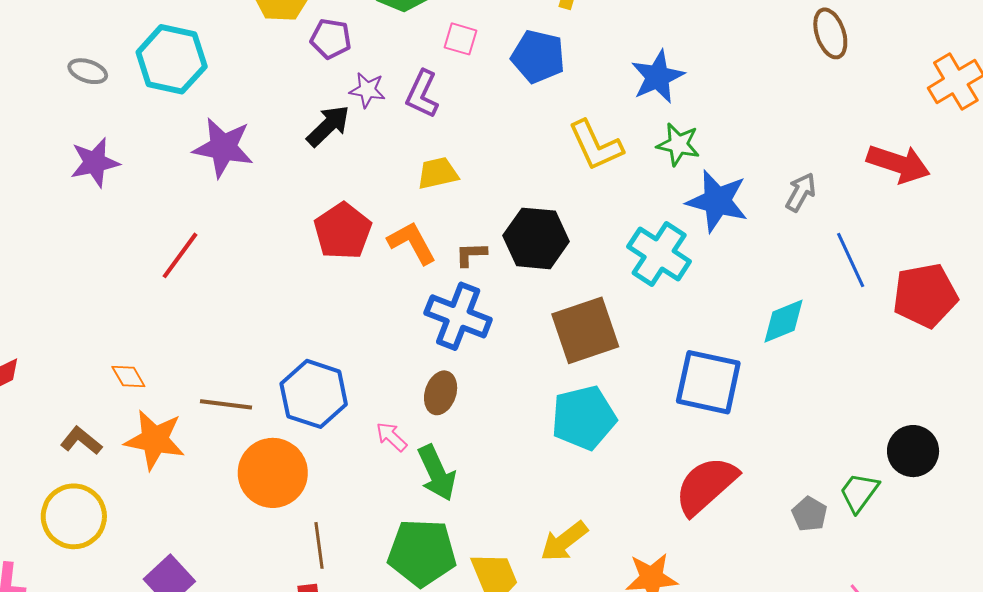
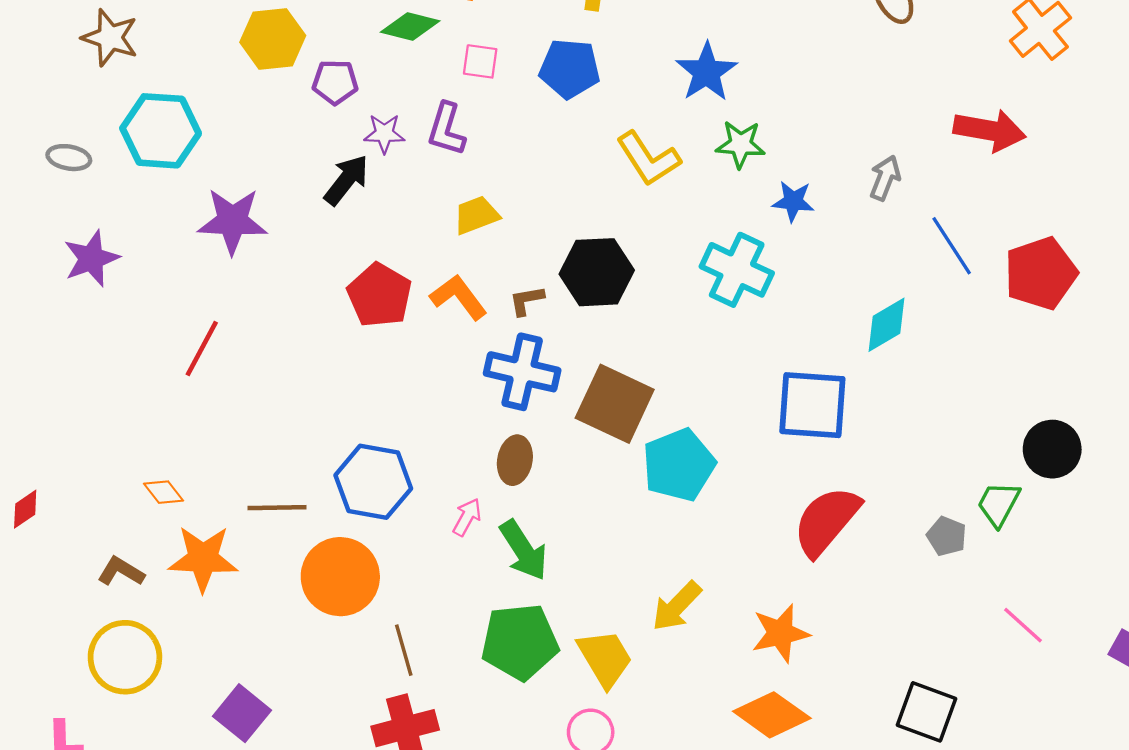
blue star: (717, 201) -> (793, 201), size x0.6
brown square: (585, 330) -> (615, 404), moved, turned -38
pink arrow: (391, 437) -> (467, 517), turned 84

